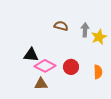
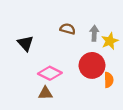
black triangle: (31, 55) -> (25, 43), moved, turned 42
red circle: (71, 67) -> (92, 65), moved, size x1.5

